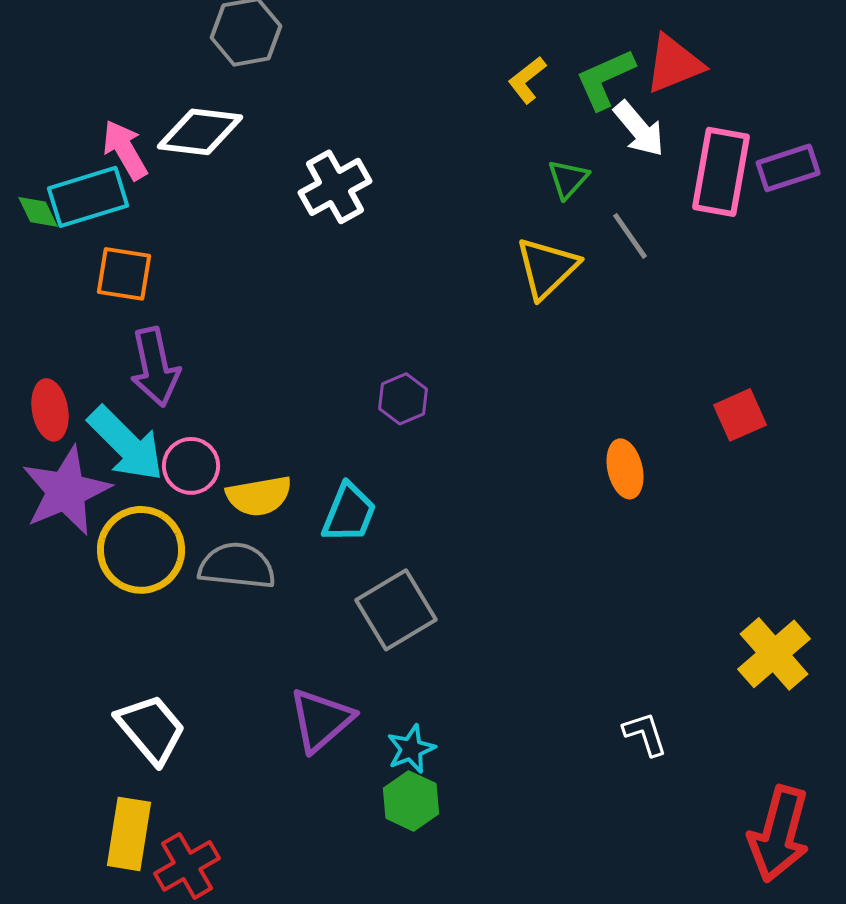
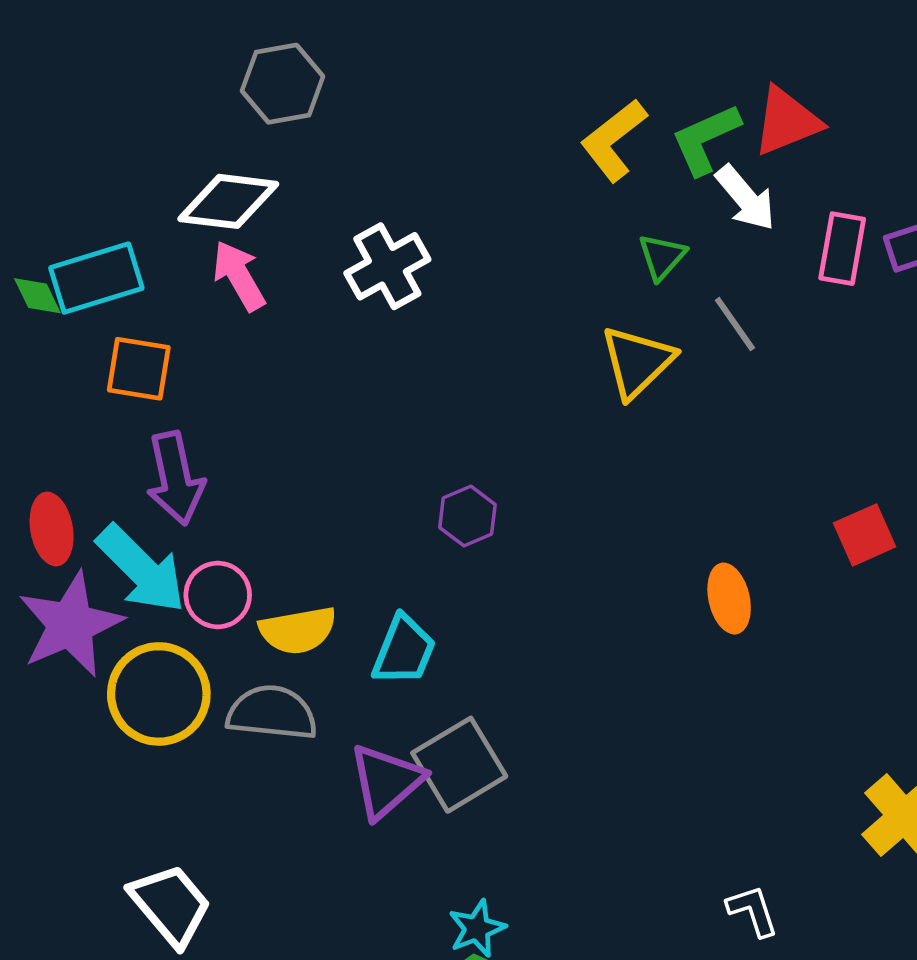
yellow L-shape: (527, 80) -> (614, 140), size x1.5
pink arrow: (125, 150) -> (239, 276), moved
pink rectangle: (721, 172) -> (842, 249), size x0.7
purple triangle: (321, 720) -> (386, 781), moved

